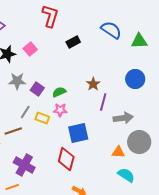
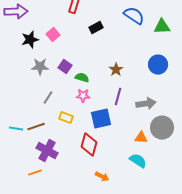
purple square: (37, 89) -> (65, 67), moved
green semicircle: (59, 92) -> (82, 78), turned 40
purple line: (103, 102) -> (118, 97), moved
yellow rectangle: (42, 118) -> (66, 118), moved
brown line: (13, 131) -> (36, 127), moved
cyan semicircle: (126, 175) -> (138, 161), moved

